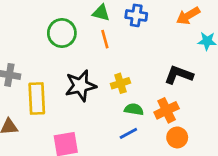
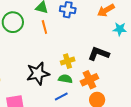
yellow cross: (120, 83) -> (68, 61), moved
black star: (81, 86) -> (38, 74), moved

